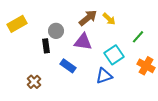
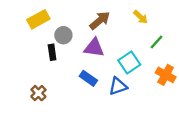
yellow arrow: (109, 19) -> (141, 17), moved
yellow rectangle: (17, 24) -> (38, 19), moved
blue rectangle: (68, 66) -> (88, 78), moved

